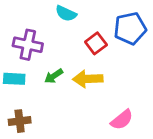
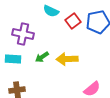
red square: (96, 43) -> (73, 21), moved

